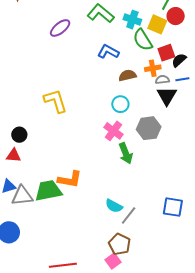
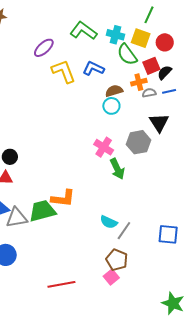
red circle: (176, 16) -> (165, 42), moved
black triangle: (167, 96) -> (159, 123), moved
yellow L-shape: (56, 101) -> (63, 71), moved
cyan circle: (120, 104) -> (111, 106), moved
blue square: (173, 207) -> (168, 234), moved

